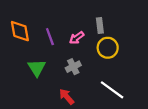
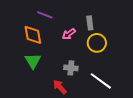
orange diamond: (20, 31) -> (33, 35), moved
purple line: (50, 37) -> (45, 15), moved, turned -49
gray cross: (73, 67) -> (71, 68), moved, turned 32

